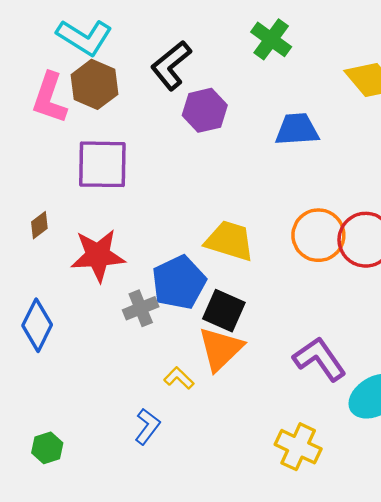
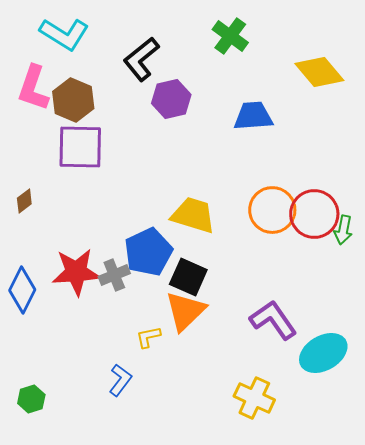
brown hexagon: (95, 84) -> (73, 100), moved
red star: (98, 255) -> (76, 272), moved
yellow L-shape: (179, 378) -> (148, 337), turned -56

